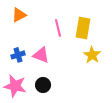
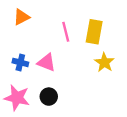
blue cross: (18, 55) -> (20, 62), turned 32

